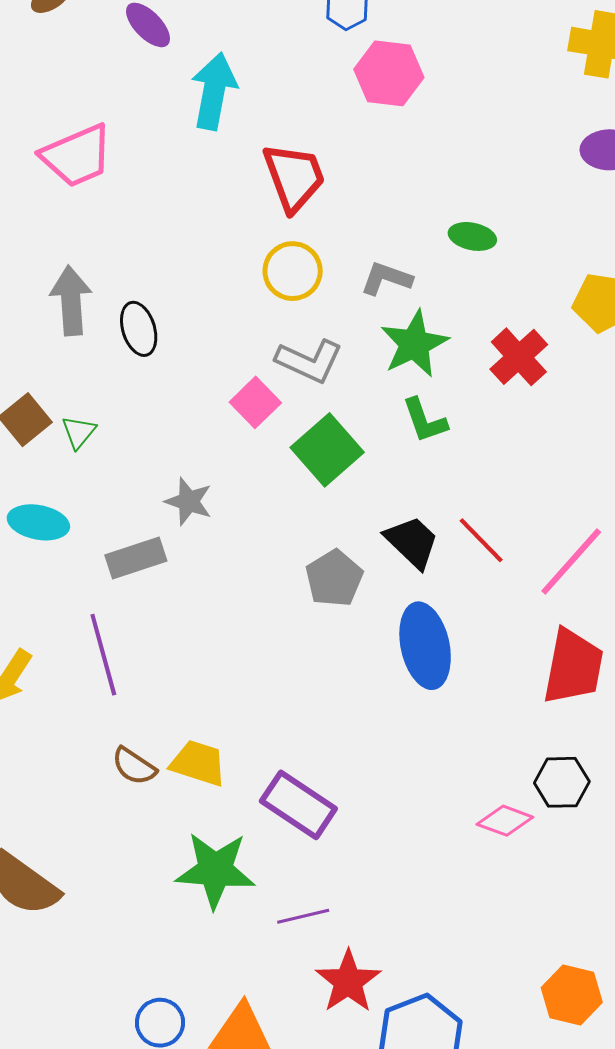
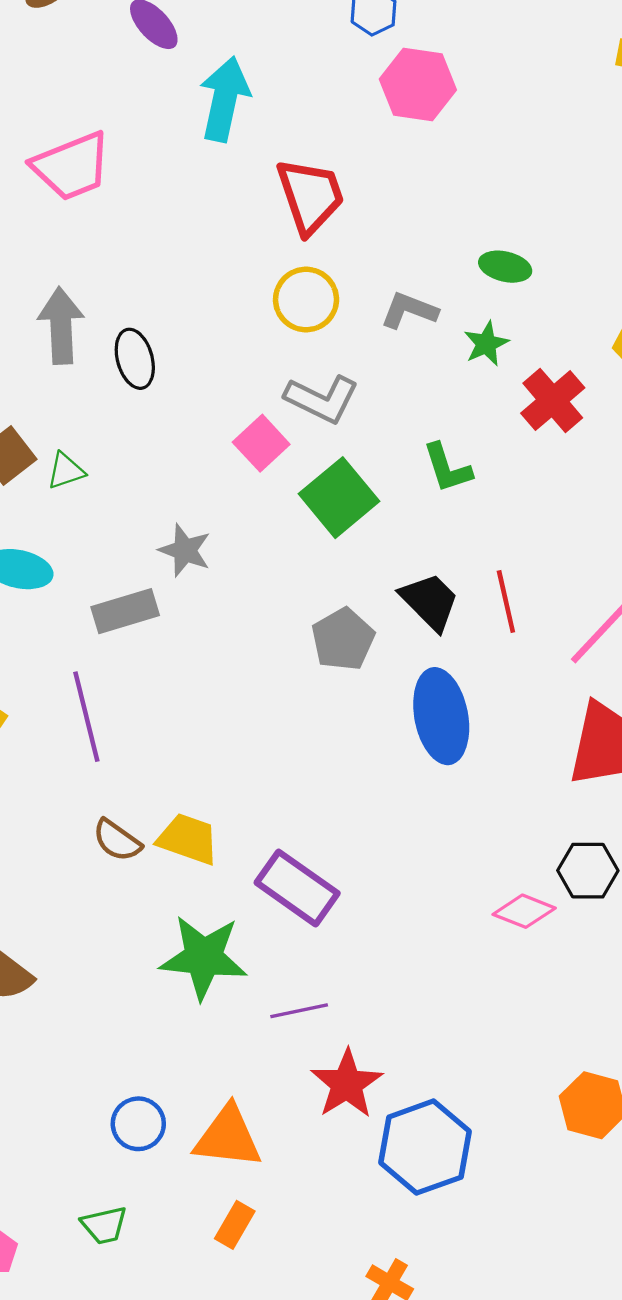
green star: (414, 344) -> (486, 344), moved, size x0.6
green triangle: (79, 432) -> (66, 471), turned 30
red line: (481, 540) -> (506, 602), turned 30

